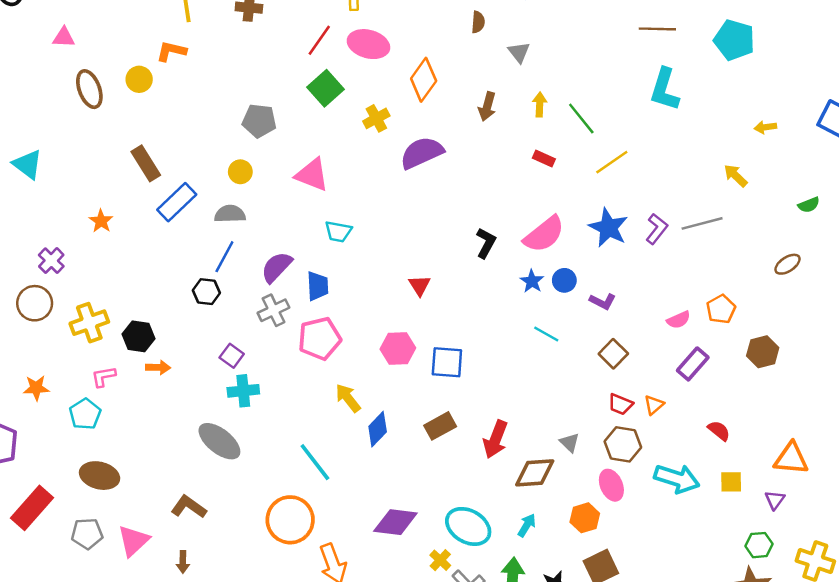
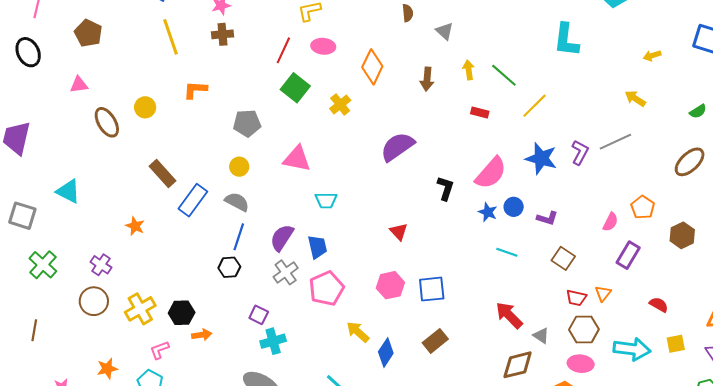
pink ellipse: (368, 44) -> (323, 46), size x0.7
orange L-shape: (171, 51) -> (195, 90), moved
purple semicircle: (422, 153) -> (397, 147), moved
gray semicircle: (230, 214) -> (237, 202), turned 40
brown ellipse: (788, 264) -> (690, 162), size x1.5
pink semicircle: (679, 320) -> (610, 222), turned -30
red arrow: (496, 439) -> (509, 315), moved, turned 124
pink ellipse: (611, 485) -> (581, 364), turned -50

